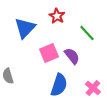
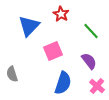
purple semicircle: (72, 56) -> (89, 61), moved

